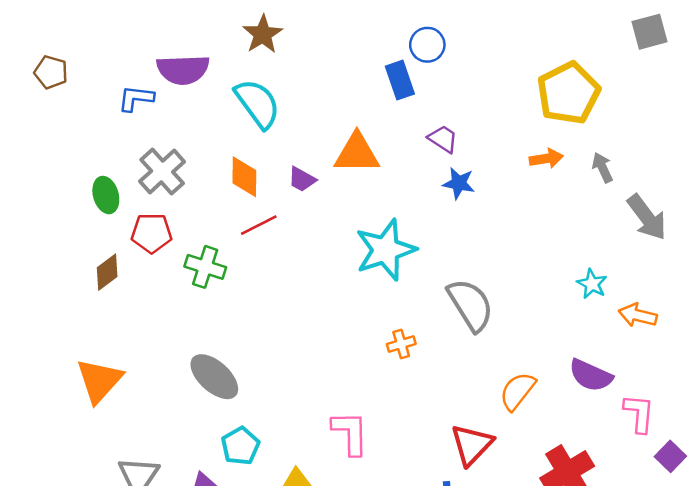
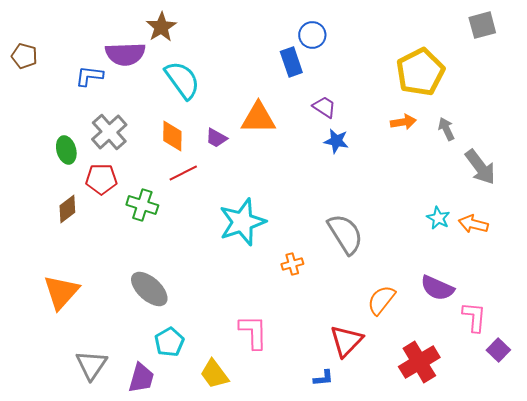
brown star: (263, 34) -> (161, 27), moved
cyan star: (386, 250) -> (242, 222), moved
orange arrow: (638, 315) -> (473, 224), moved

